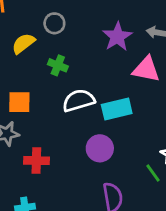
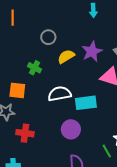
yellow semicircle: (23, 43) -> (66, 57), moved
green cross: (58, 65) -> (34, 68), moved

